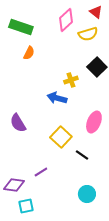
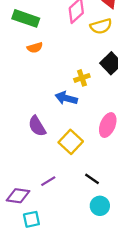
orange semicircle: (29, 53) -> (35, 48), turned 48
purple semicircle: (18, 123) -> (37, 126), moved
black line: (82, 155) -> (92, 179), moved

